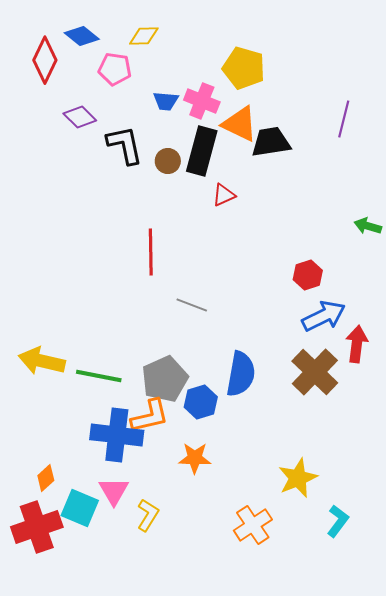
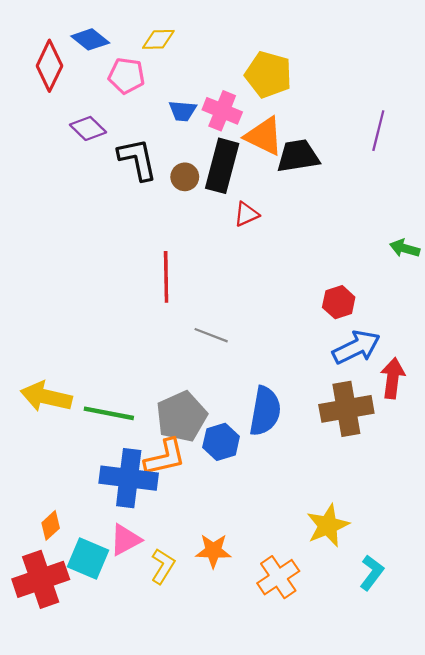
brown cross: (315, 372) -> (346, 409), turned 36
orange star: (195, 458) -> (213, 551), moved
pink triangle: (114, 491) -> (125, 540), turned 32

